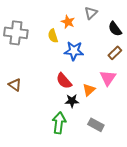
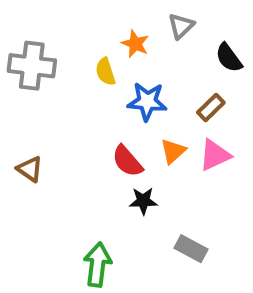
brown rectangle: (115, 53) -> (211, 107), moved
pink triangle: (108, 78) -> (215, 155), turned 30
orange triangle: (89, 90) -> (173, 151), moved
green arrow: (59, 123) -> (97, 265), moved

